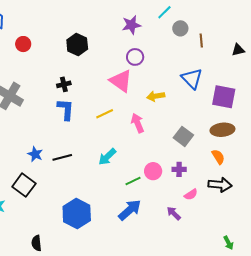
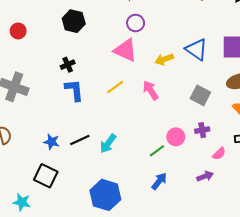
blue triangle: (192, 78) -> (196, 49), moved
cyan arrow: (107, 157) -> (108, 144), moved
blue arrow: (130, 210) -> (159, 181), size x0.7
purple arrow: (174, 213) -> (205, 176), turned 126

